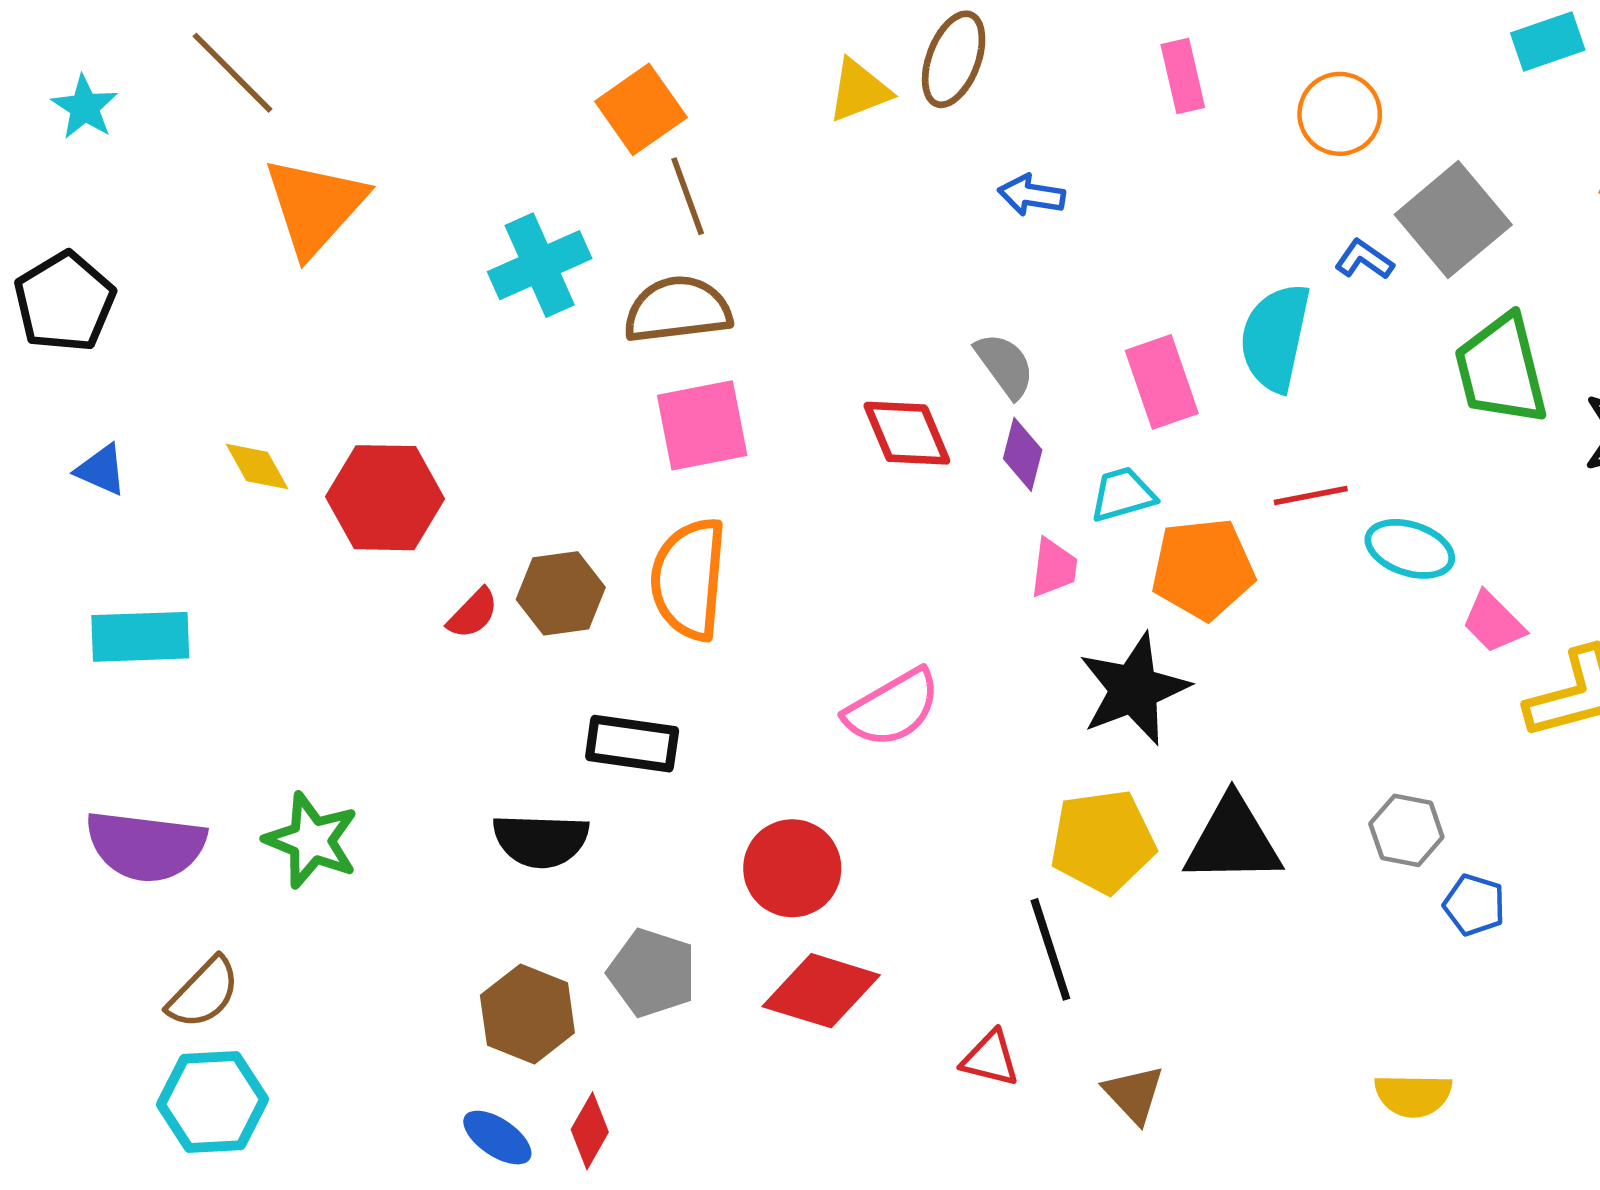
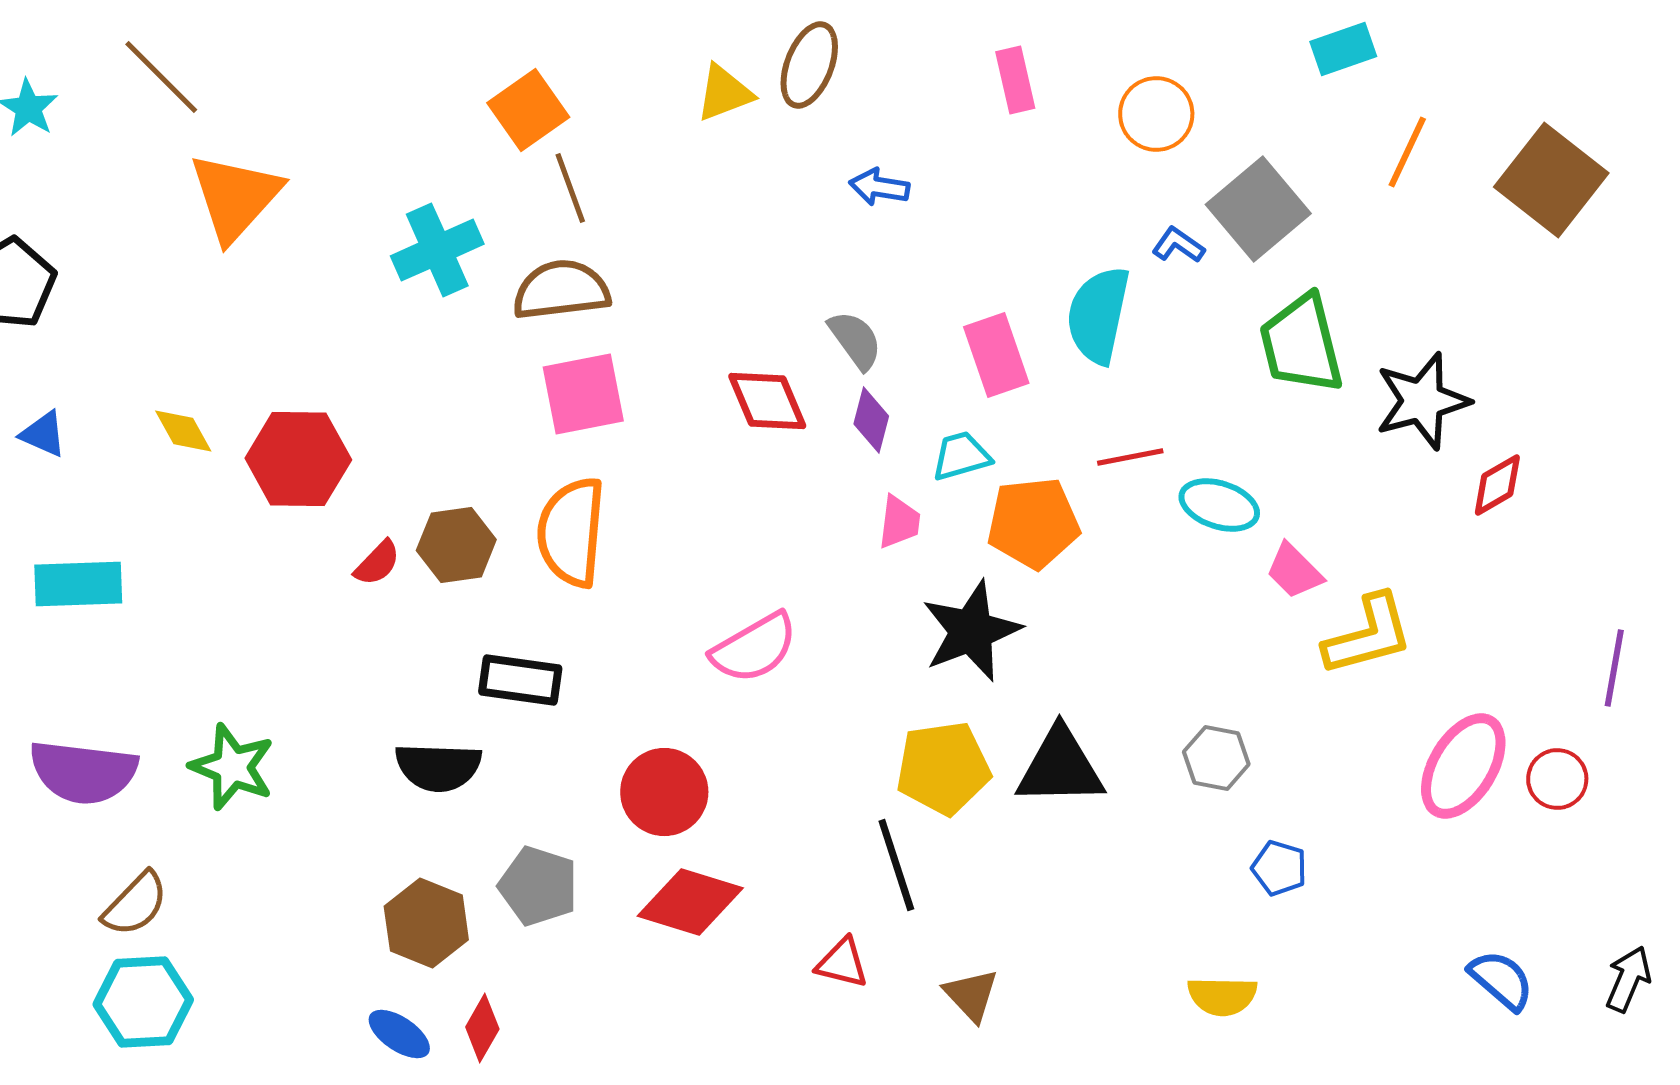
blue pentagon: (1474, 905) -> (1279, 868), moved

